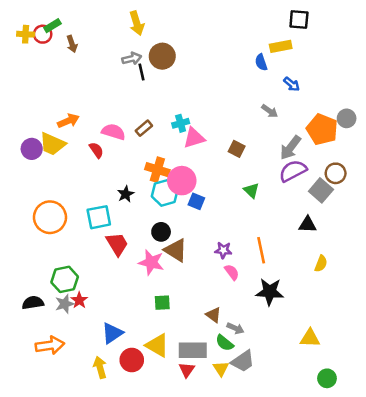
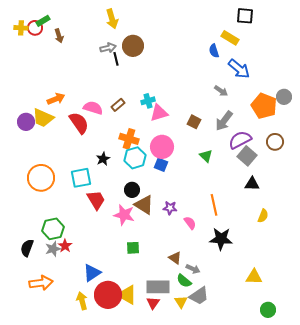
yellow rectangle: (281, 46) -> (230, 38), turned 42
blue arrow: (292, 84) -> (239, 69), size x1.6
gray arrow: (290, 148) -> (224, 121), moved
red semicircle: (96, 150) -> (79, 123), size x1.6
pink circle: (182, 181) -> (162, 147), moved
gray square: (321, 190) -> (247, 156), moved
purple star: (223, 250) -> (170, 208), moved
black semicircle: (33, 303) -> (27, 248), turned -60
yellow triangle: (157, 345) -> (127, 295), moved
red circle: (132, 360) -> (108, 295), size x1.4

